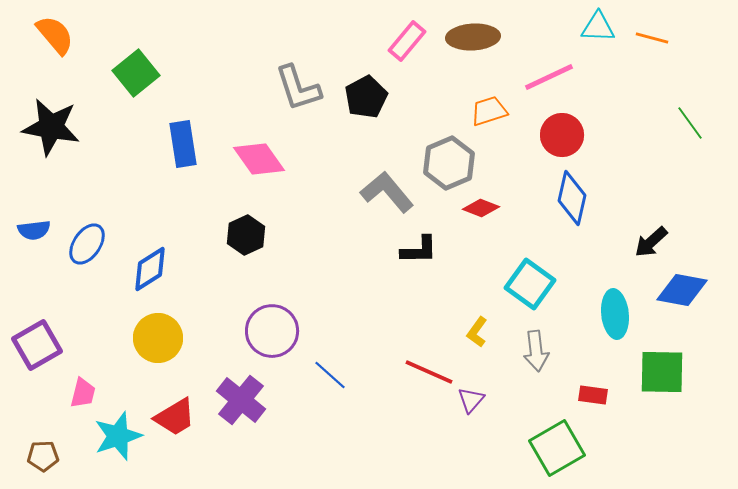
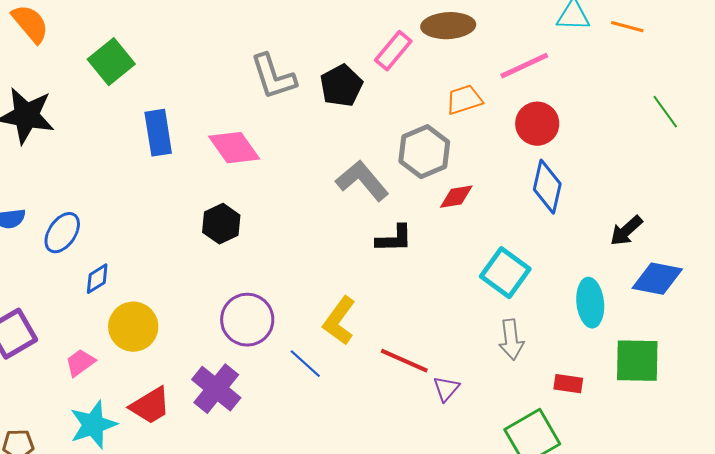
pink rectangle: (407, 41) -> (393, 51), moved
red diamond: (481, 208) -> (456, 197), turned -30
blue diamond: (150, 269) -> (97, 279), moved, size x0.7
yellow L-shape: (477, 332) -> (339, 321), moved, size x1.6
pink trapezoid: (83, 393) -> (80, 363), moved, turned -140

